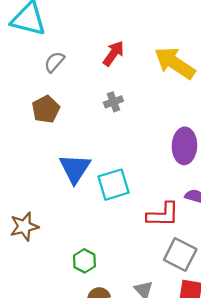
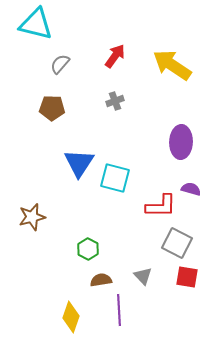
brown pentagon: (46, 109) -> (52, 108), turned 30
cyan square: (113, 185) -> (115, 178), turned 32

